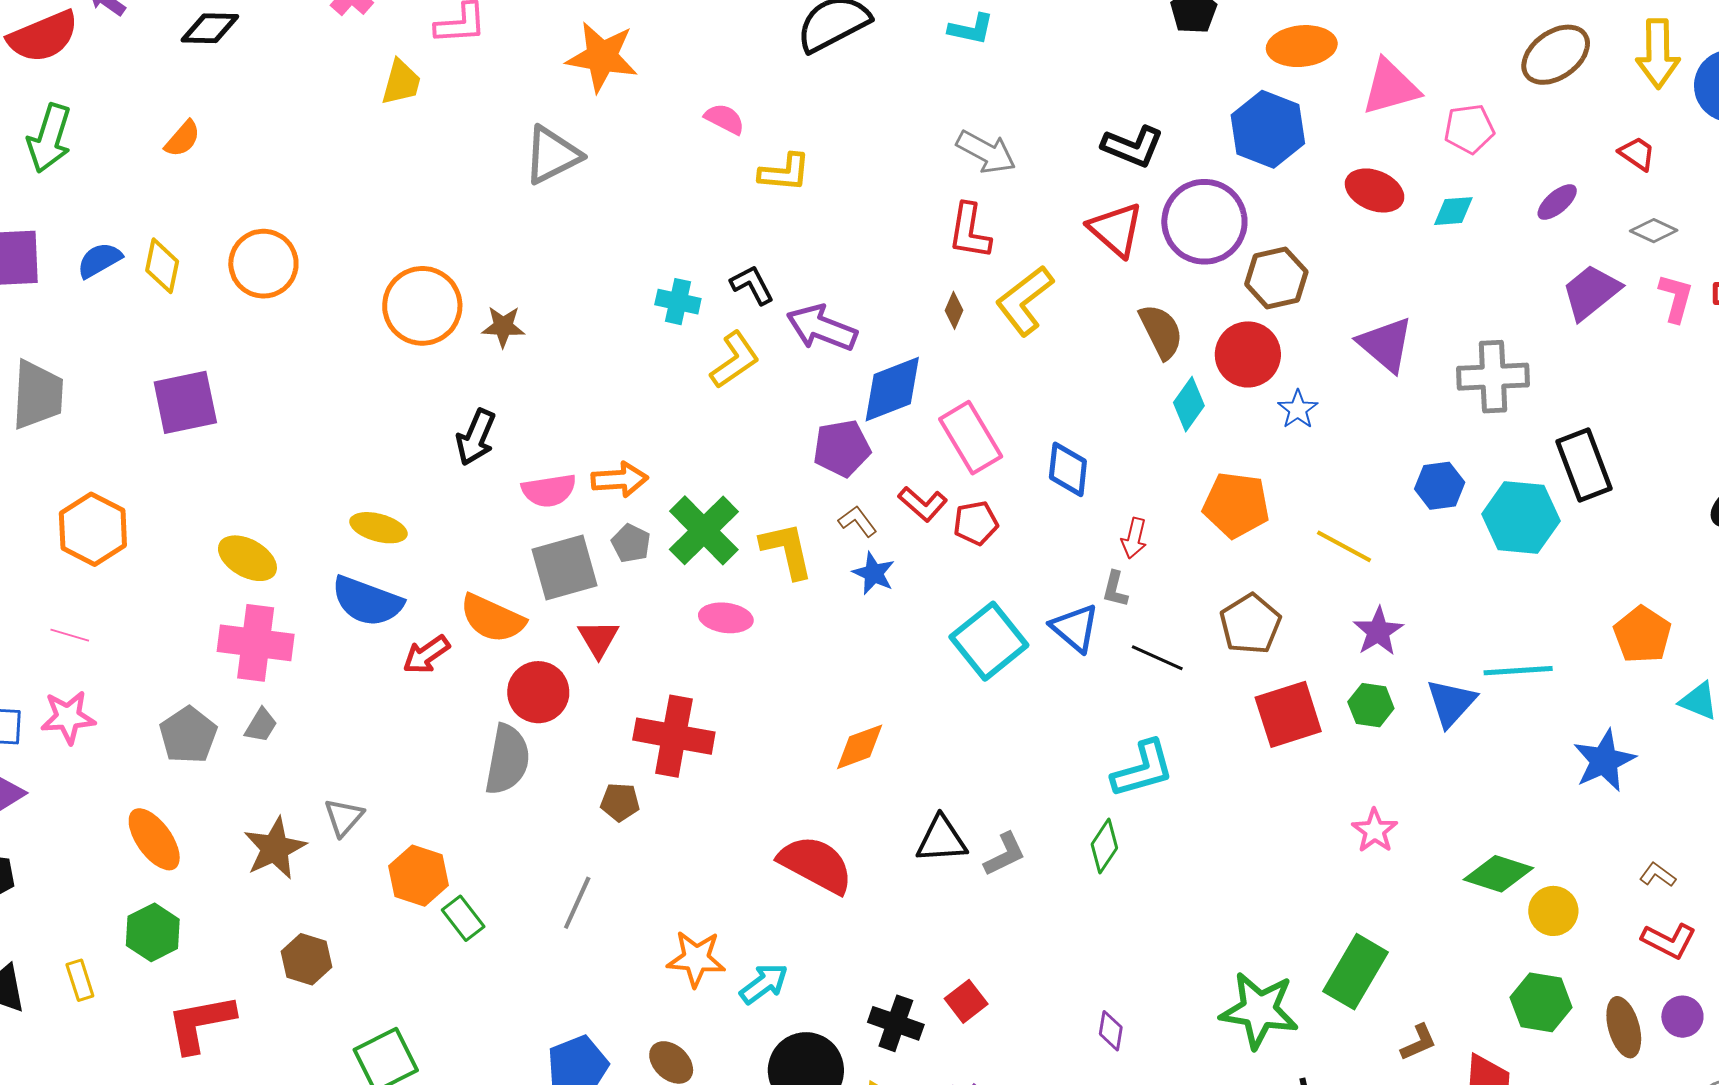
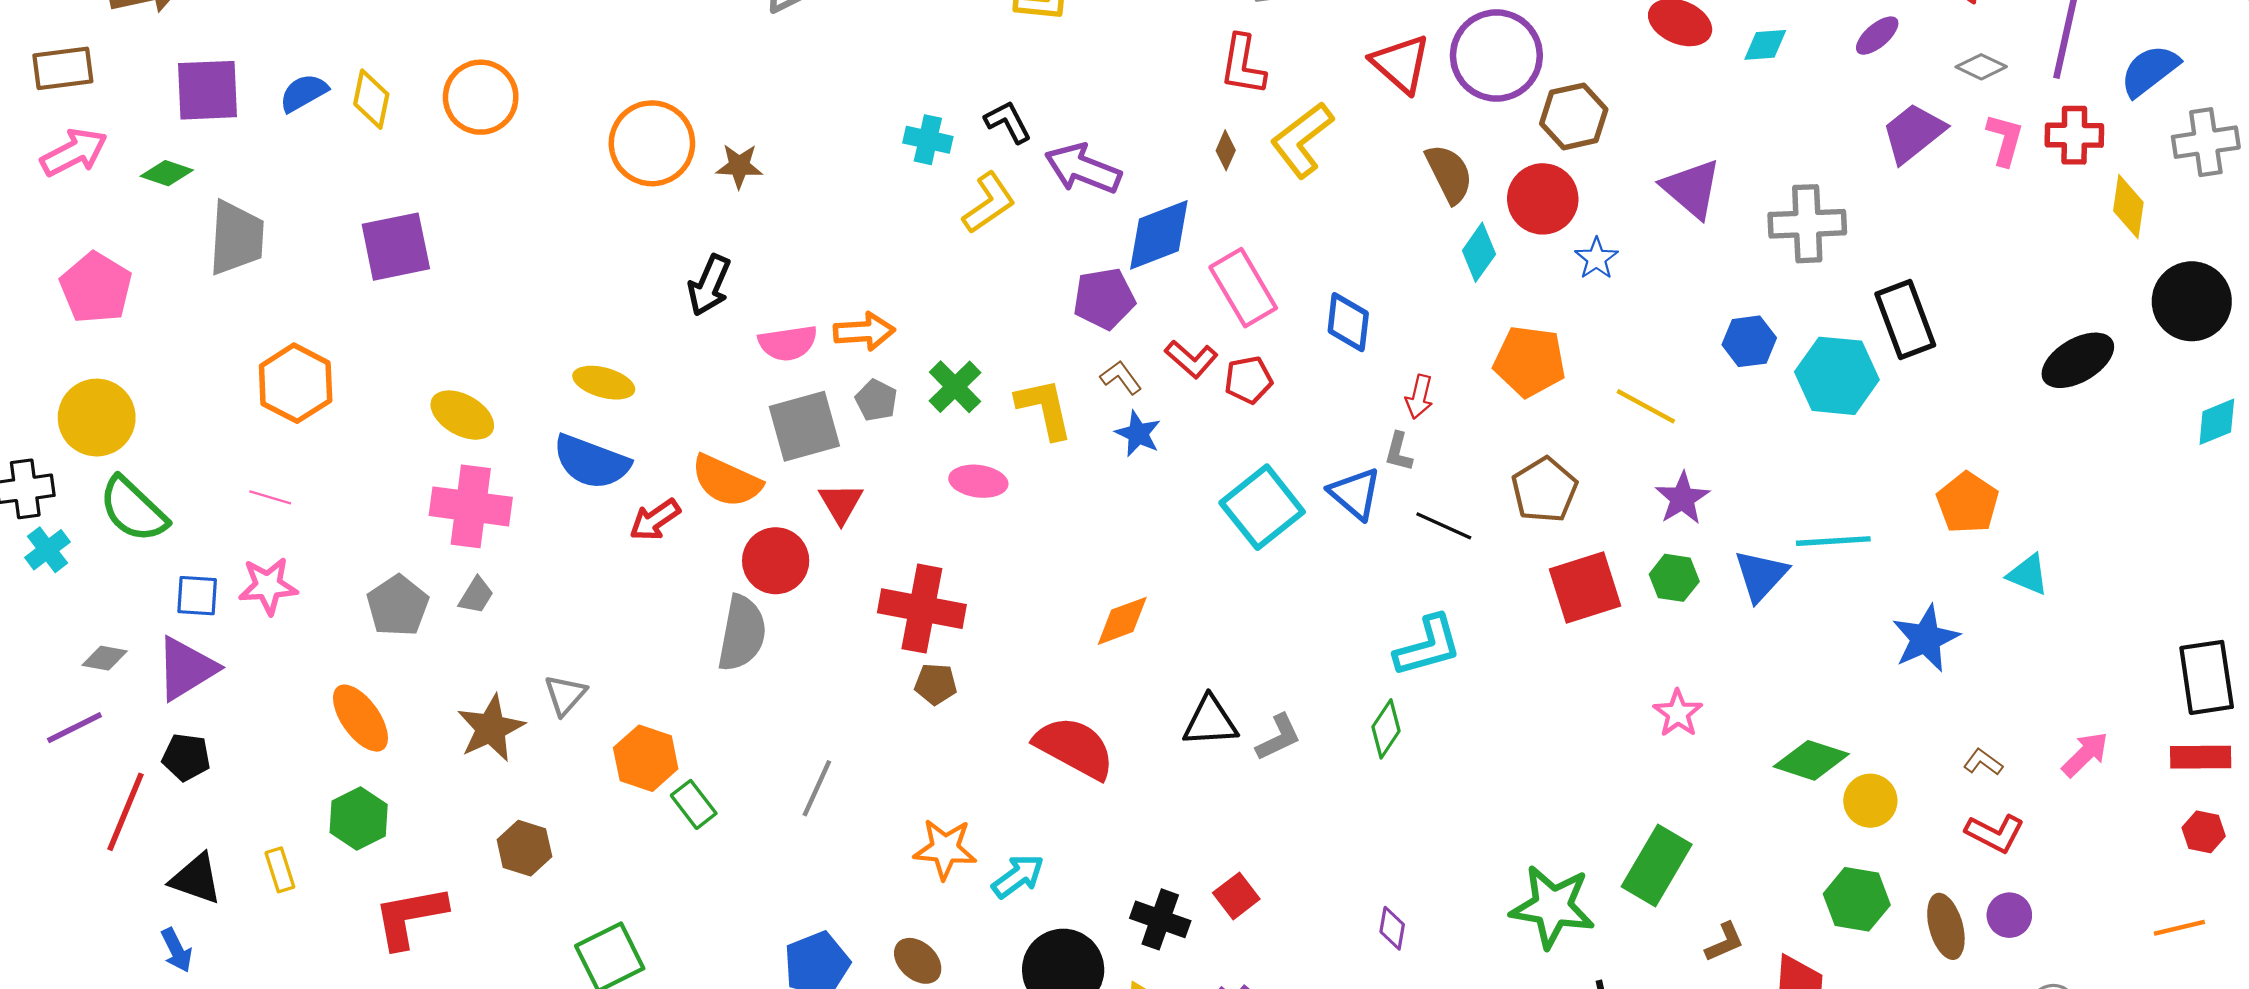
green cross: (704, 530) -> (955, 387), size x0.7
brown pentagon: (620, 802) -> (936, 684), moved

